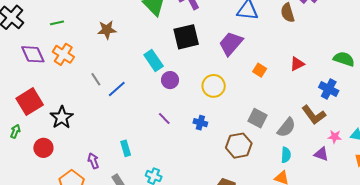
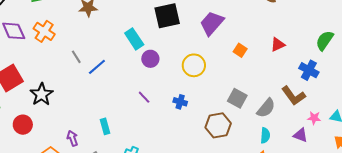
green semicircle: (344, 59) -> (325, 41), turned -75

